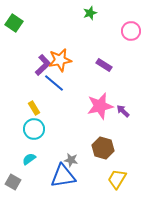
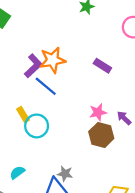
pink star: (100, 106) -> (98, 112), size x0.6
cyan circle: (34, 129) -> (37, 126), moved
brown hexagon: (103, 148) -> (101, 135), moved

